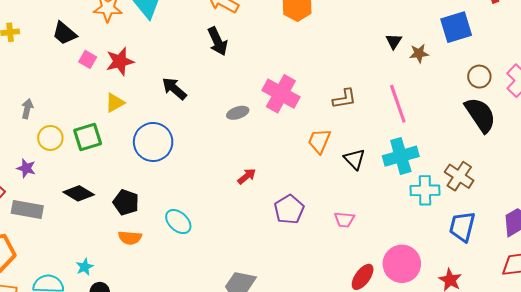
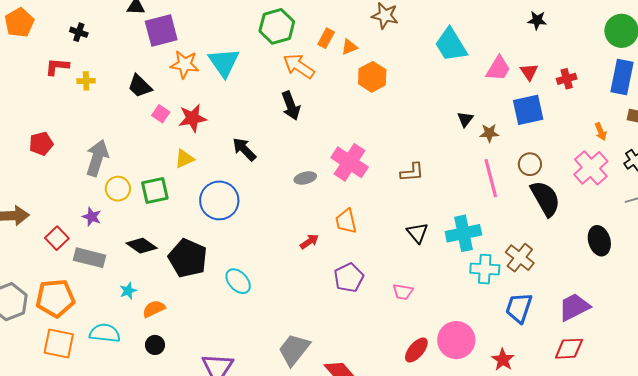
brown circle: (479, 77) -> (530, 164), moved
pink line: (398, 104) -> (491, 178), moved
gray arrow: (27, 109) -> (97, 158), size x1.8
orange trapezoid: (319, 141) -> (346, 221), moved, turned -40
black pentagon: (126, 202) -> (188, 258), size x1.5
orange semicircle: (130, 238) -> (154, 309), moved, turned 145
cyan star: (85, 267) -> (128, 291), moved

